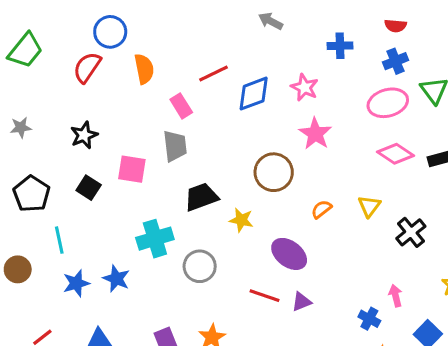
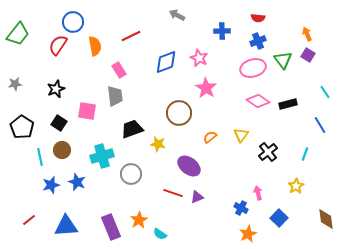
red line: (214, 74) -> (131, 36), moved
brown circle: (18, 269) -> (62, 150), moved

